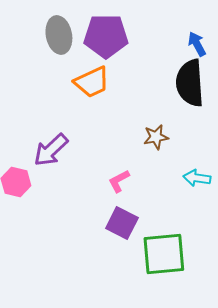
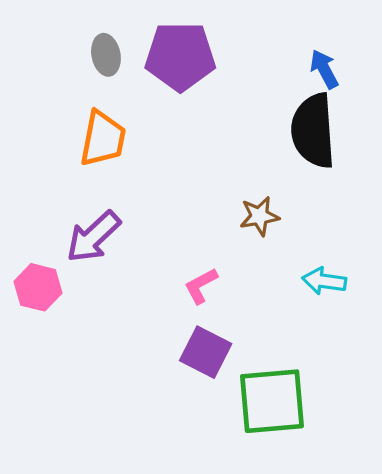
gray ellipse: (59, 35) -> (106, 55), size x0.7
orange trapezoid: (92, 82) -> (103, 139), moved, turned -54

